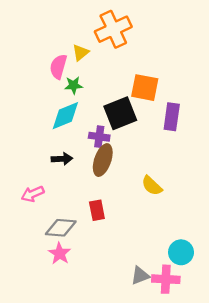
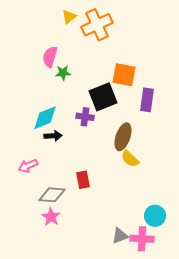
yellow triangle: (81, 53) -> (69, 17), moved
cyan diamond: (65, 116) -> (45, 118), moved
brown ellipse: (103, 160) -> (123, 137), moved

